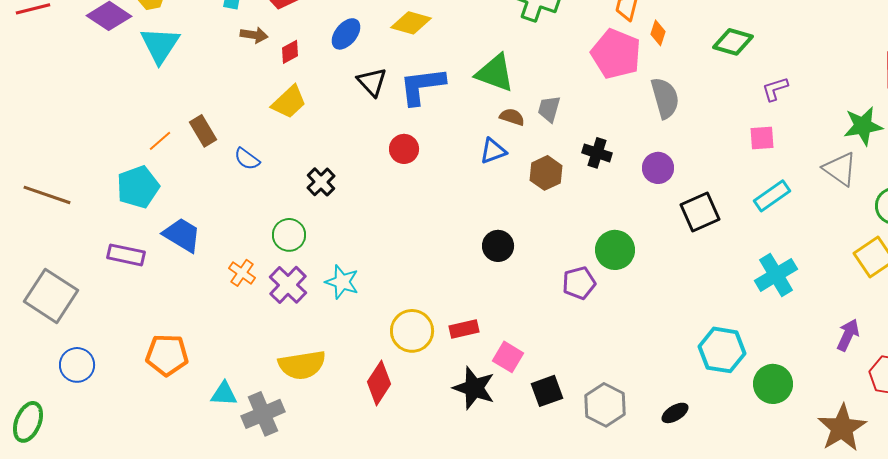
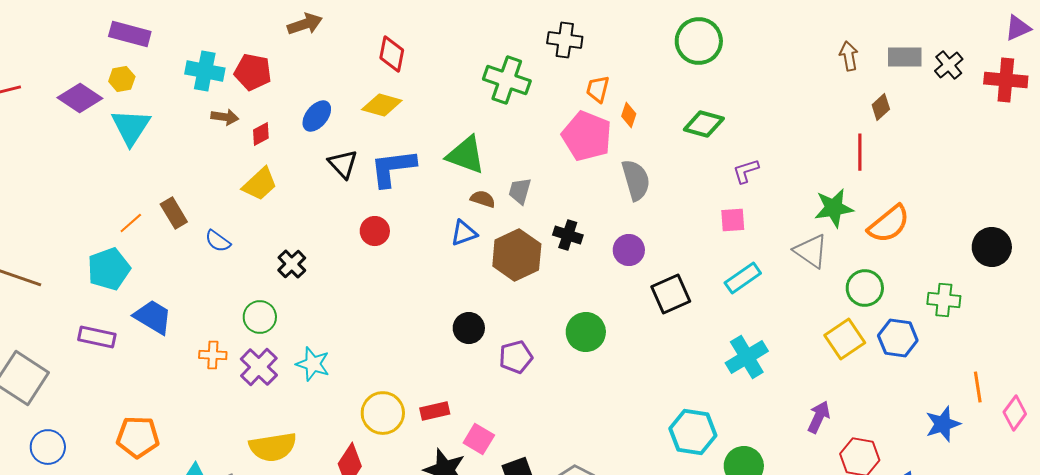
brown hexagon: (546, 173) -> (517, 255), size x1.5
orange cross: (242, 273) -> (213, 355), turned -32
purple pentagon: (579, 283) -> (516, 357), moved

